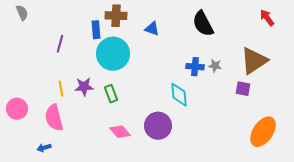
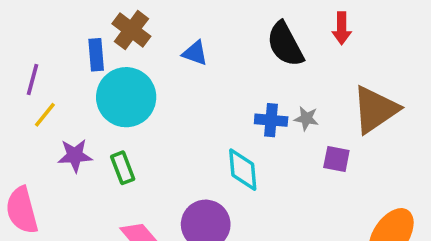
brown cross: (116, 16) -> (131, 30), turned 35
red arrow: (267, 18) -> (342, 28), moved, turned -144
yellow line: (61, 89) -> (45, 115), moved, turned 49
purple square: (243, 89) -> (336, 159), moved

